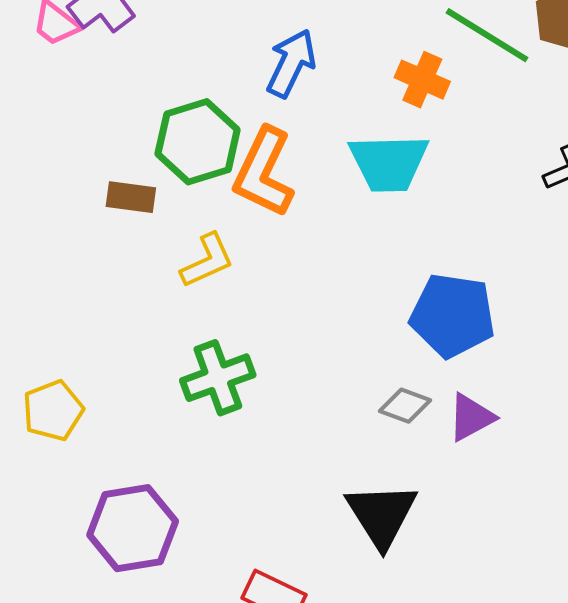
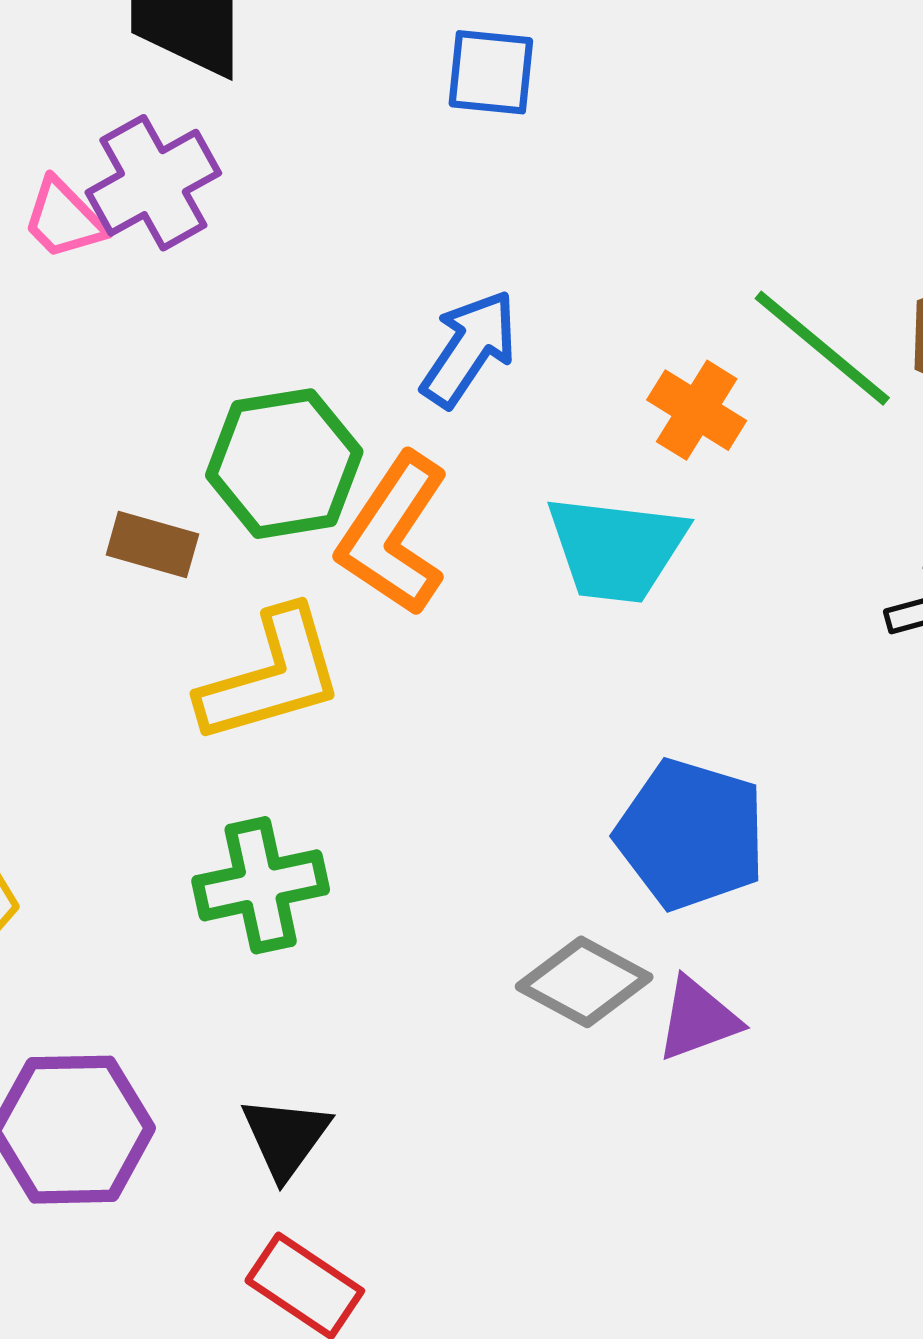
yellow L-shape: (207, 261) -> (271, 676), size x1.5
gray diamond: (405, 406) -> (584, 982), size x1.4
black triangle: (382, 515) -> (286, 1137), moved, size x0.7

